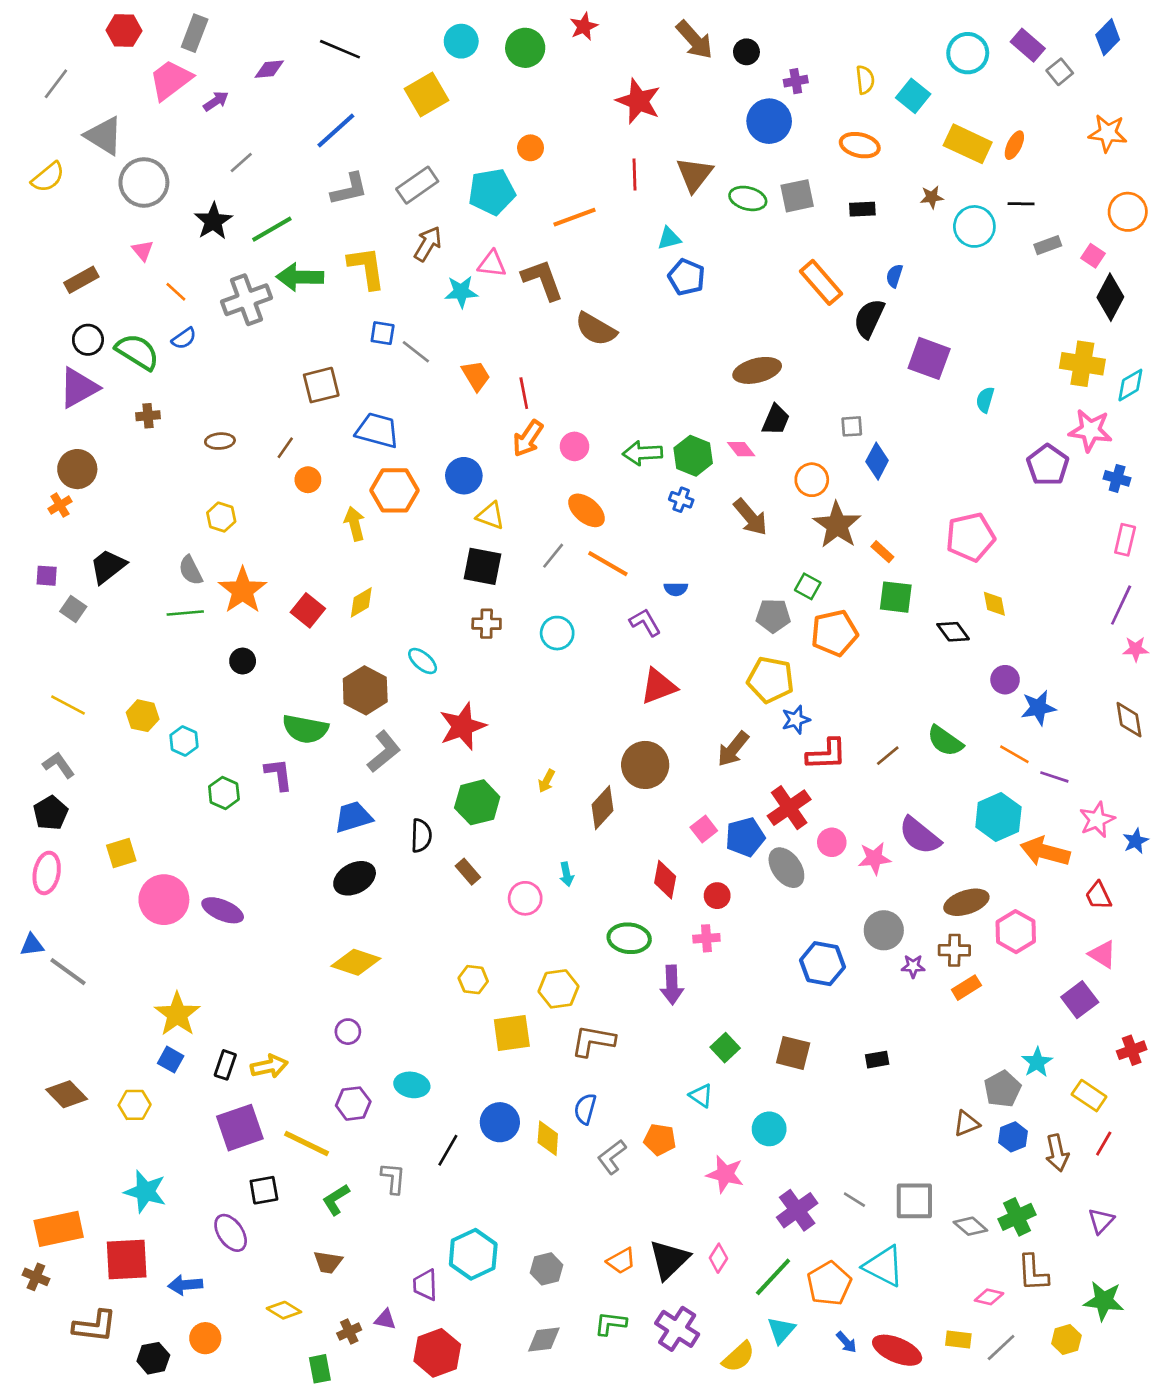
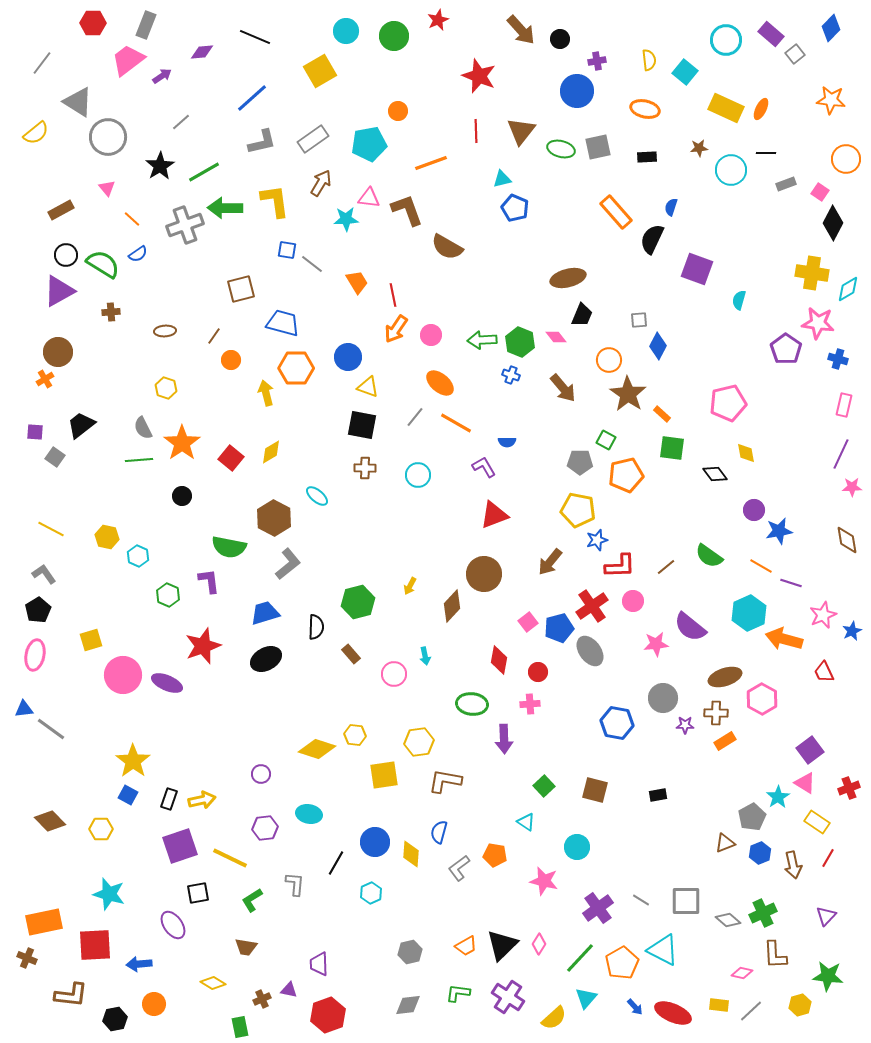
red star: (463, 726) -> (203, 646), moved
pink circle: (832, 842) -> (633, 601), moved
pink triangle: (1102, 954) -> (805, 783), moved
yellow diamond: (356, 962) -> (317, 749), moved
cyan hexagon: (473, 1254) -> (371, 893), moved, size x0.6

